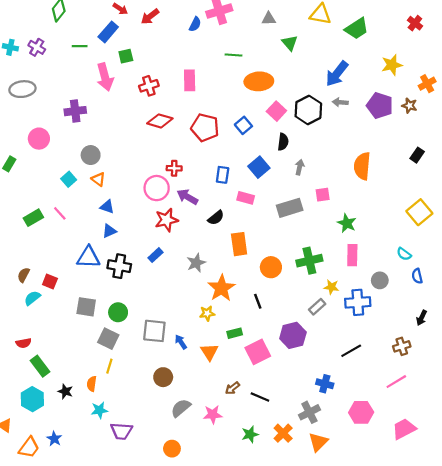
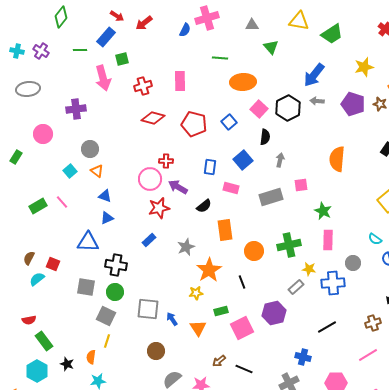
black cross: (119, 266) -> (116, 265), moved

